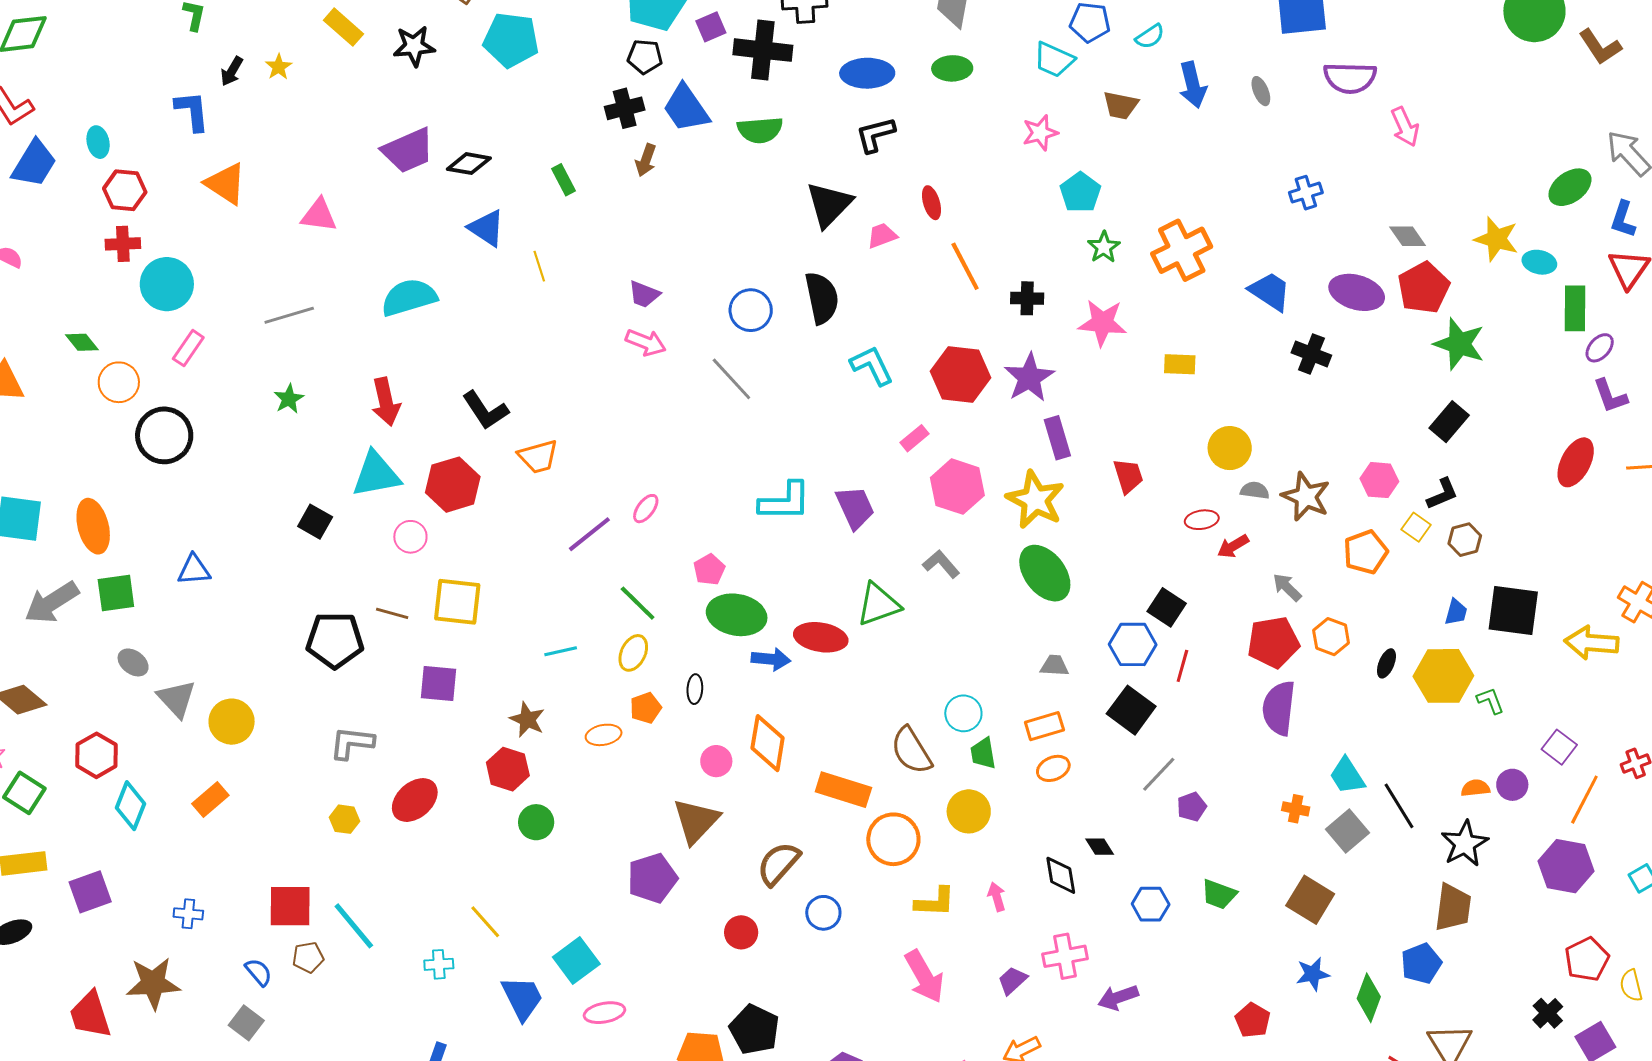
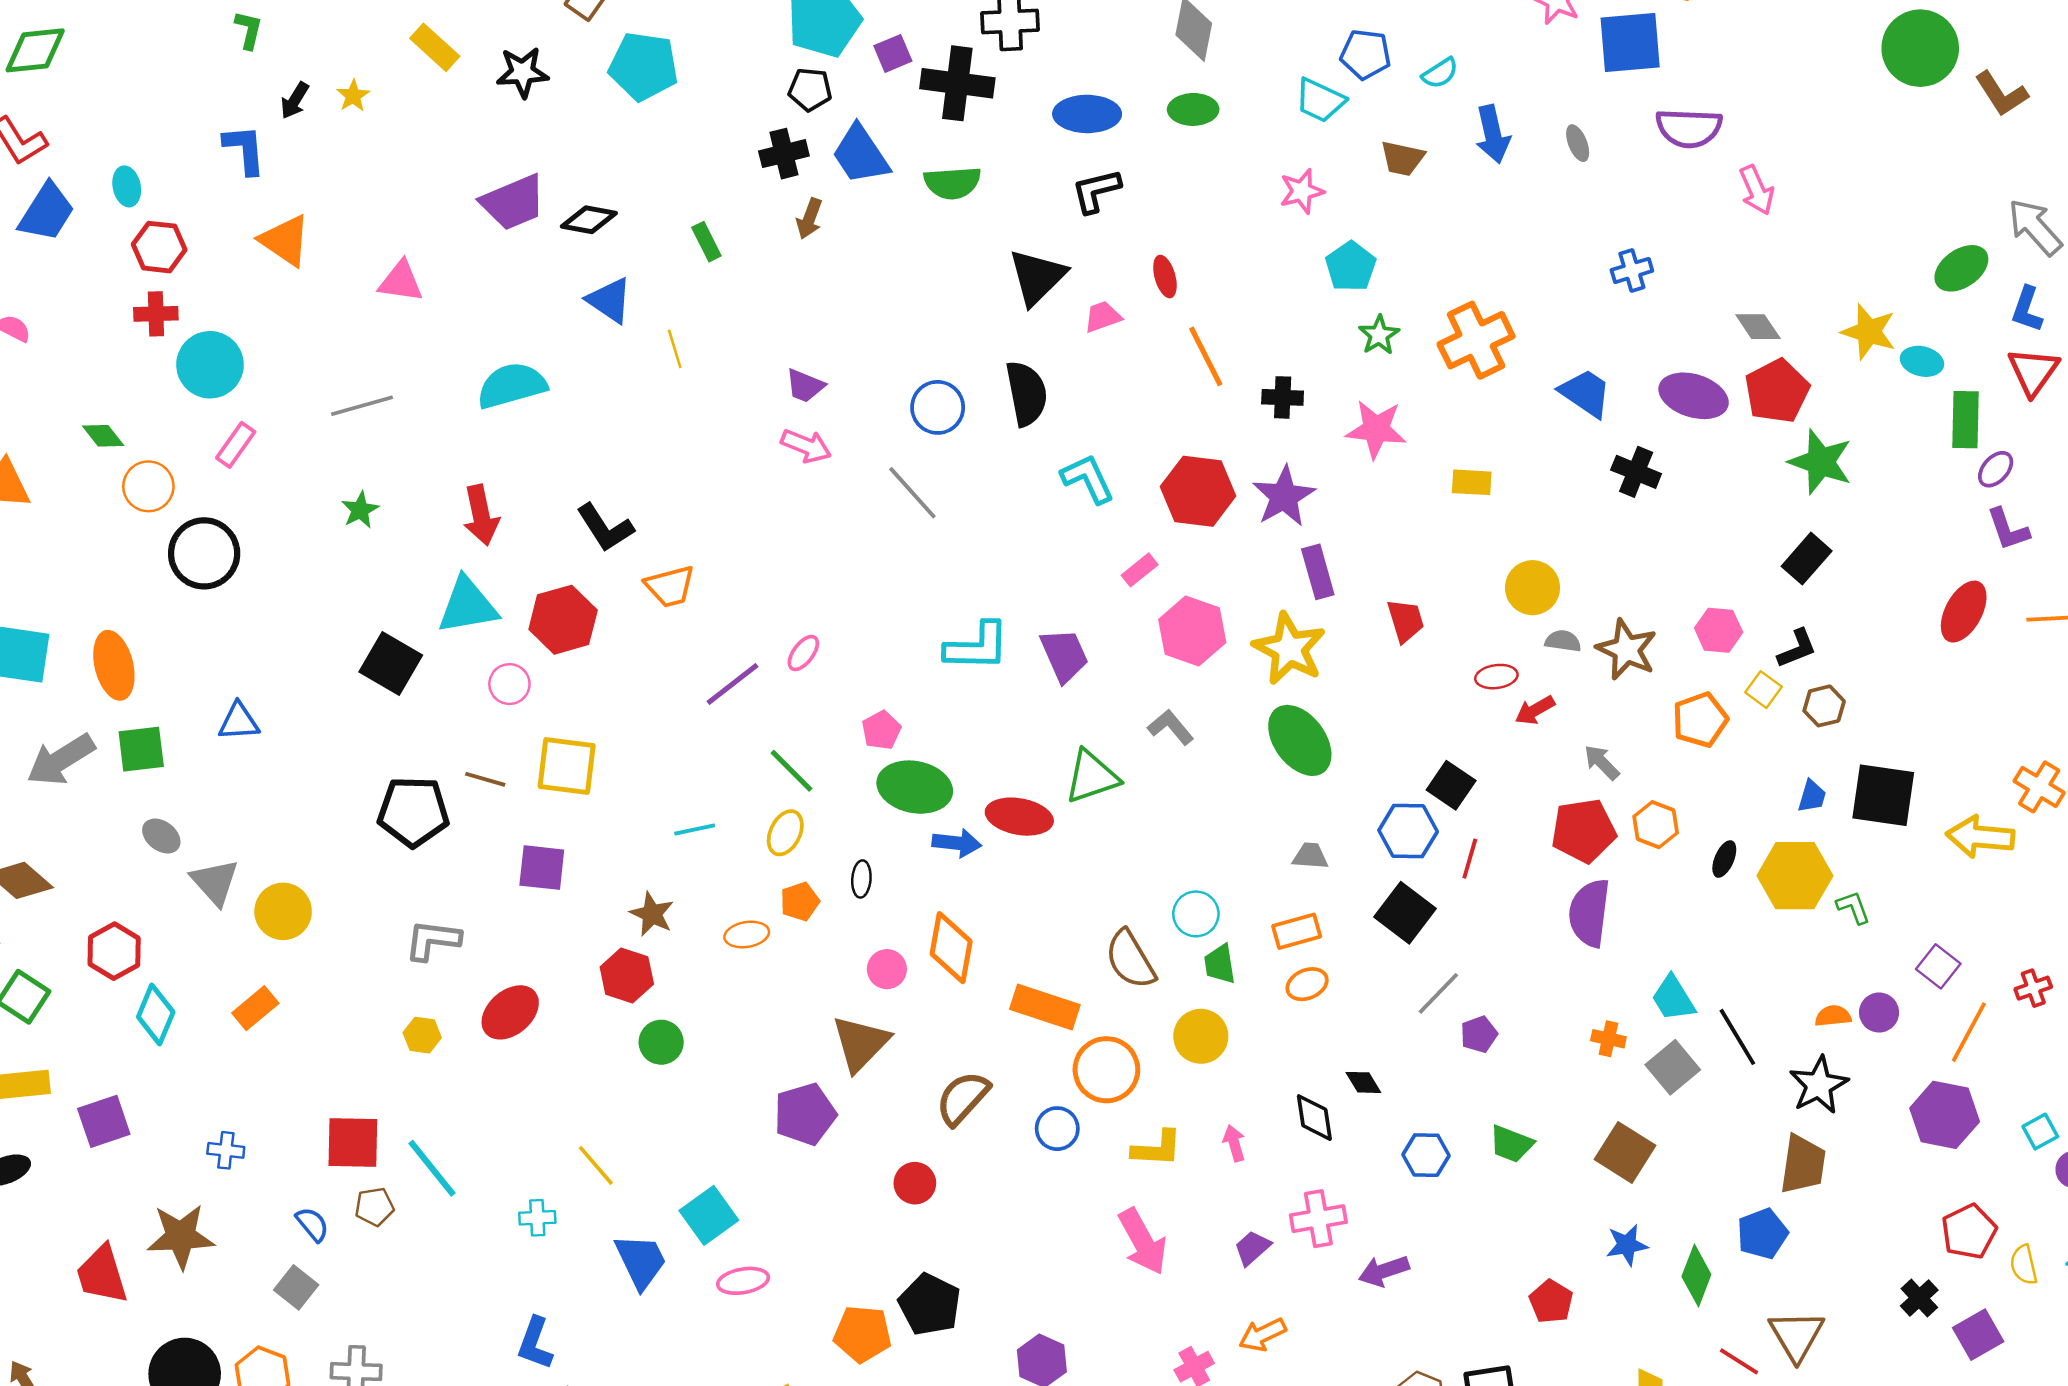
black square: (315, 522) -> (391, 664), size x1.4
blue circle: (823, 913) -> (1057, 1129), moved

